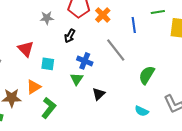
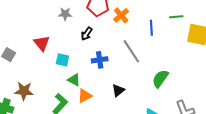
blue cross: (85, 61) -> (100, 60), turned -35
green triangle: (77, 79) -> (74, 80), moved, turned -40
orange triangle: (34, 87) -> (85, 96), moved
black triangle: (99, 94) -> (118, 90), moved

